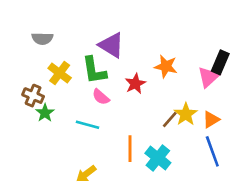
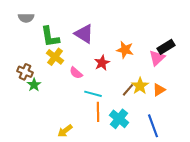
gray semicircle: (42, 38) -> (26, 18), moved
black rectangle: (220, 62) -> (166, 47), turned 36
green L-shape: (94, 70) -> (50, 37), moved
yellow cross: (60, 73) -> (55, 57), moved
cyan line: (87, 125) -> (93, 94), moved
blue line: (212, 151) -> (153, 126), moved

